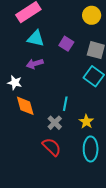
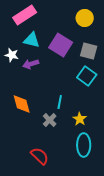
purple square: (66, 44) -> (61, 45), size x1.6
white star: (15, 83) -> (12, 55), moved
red semicircle: (52, 147) -> (40, 156), moved

